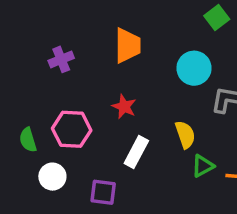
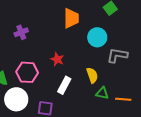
orange trapezoid: (128, 45) -> (71, 18), moved
green triangle: (203, 166) -> (102, 93), turned 40
white circle: (52, 177) -> (16, 99), size x1.5

